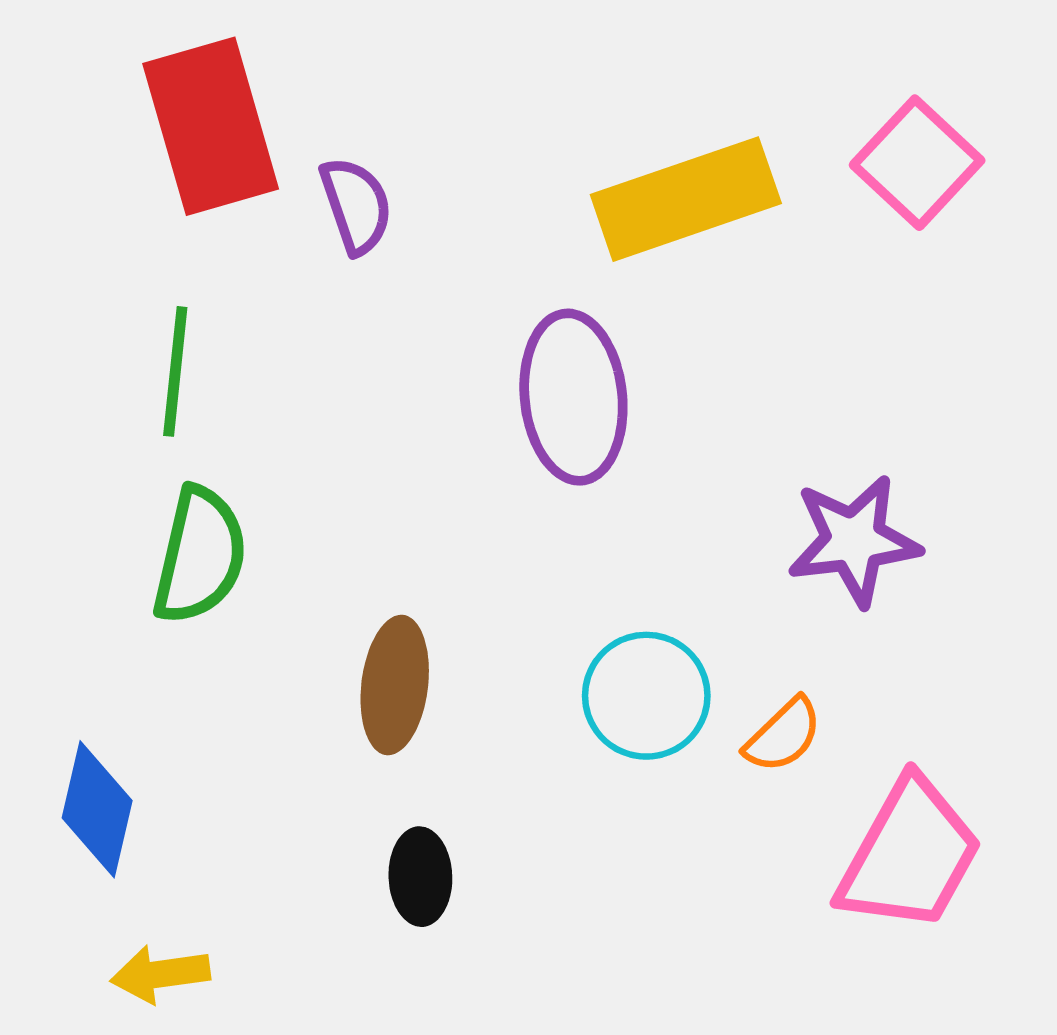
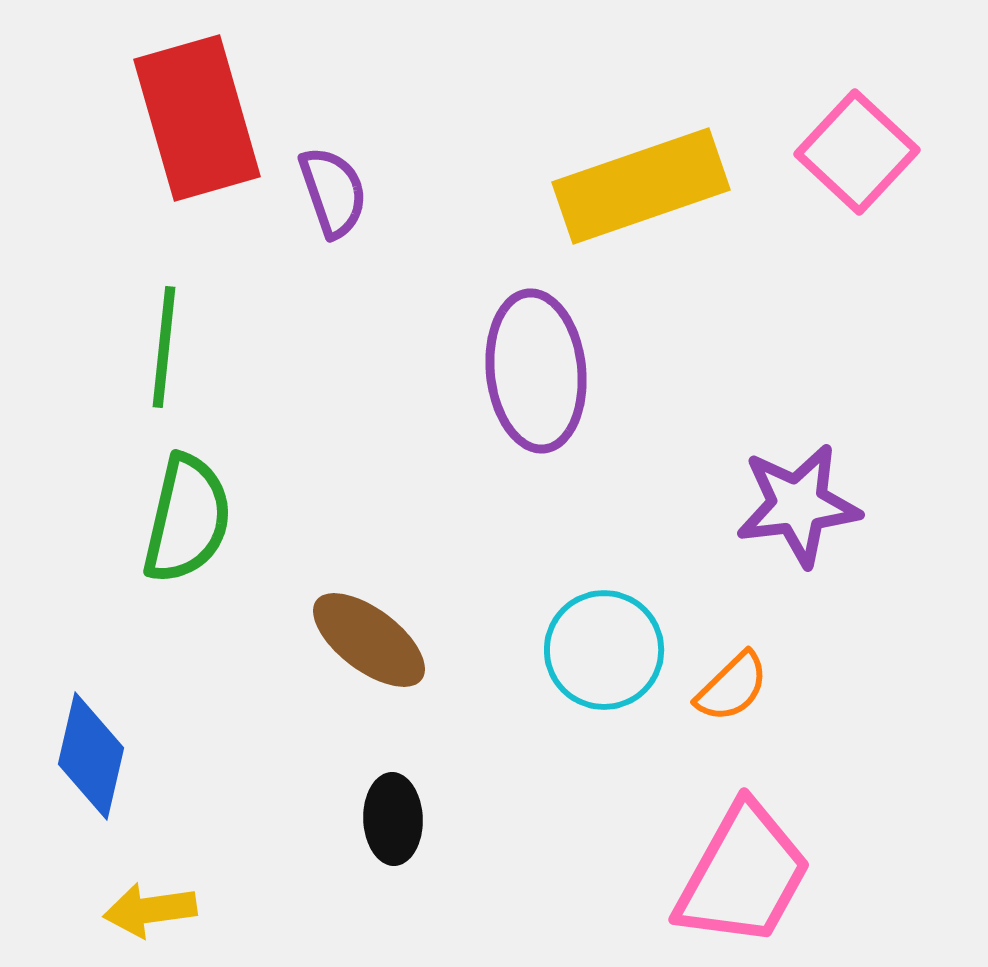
brown ellipse: (395, 685) -> (369, 640), turned -60
pink trapezoid: (910, 855) -> (743, 875), moved

